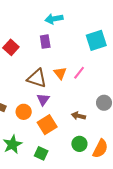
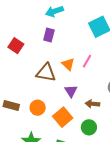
purple rectangle: (45, 42) -> (49, 35), turned 32
purple triangle: (43, 100) -> (71, 91), moved
green circle: (79, 144) -> (89, 127), moved

